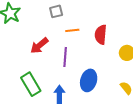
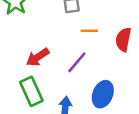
red arrow: (39, 46) -> (38, 57), moved
purple line: (65, 57) -> (77, 62), turned 30

